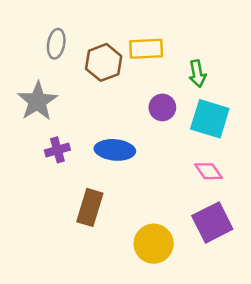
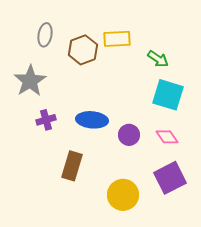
green arrow: (197, 74) -> (158, 59), turned -45
purple circle: (162, 107) -> (129, 135), moved

